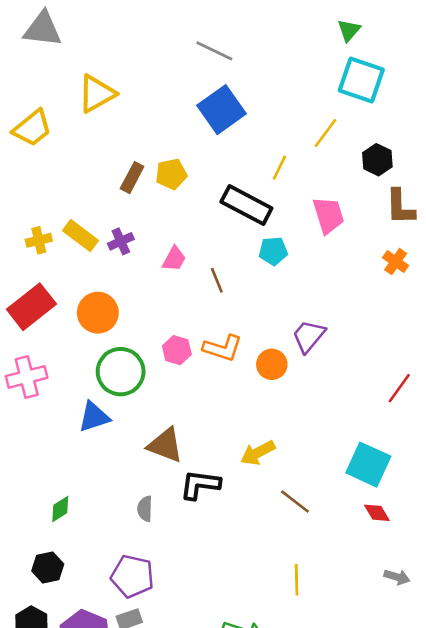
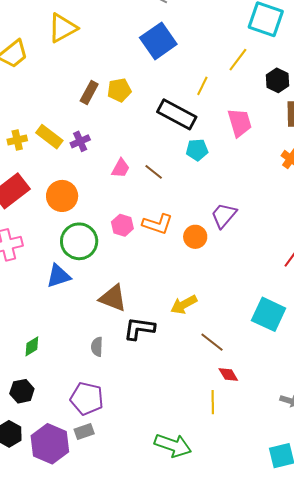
pink trapezoid: (174, 259) -> (121, 168), moved
brown line: (217, 280) -> (154, 172), turned -30
red diamond: (377, 513) -> (228, 374), moved

